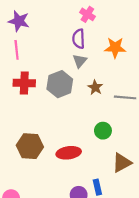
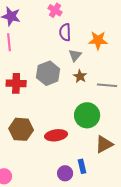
pink cross: (87, 14) -> (55, 10), moved
gray triangle: (80, 61) -> (75, 55), moved
red cross: (24, 83) -> (16, 83), moved
green circle: (103, 131) -> (87, 115), size x1.6

